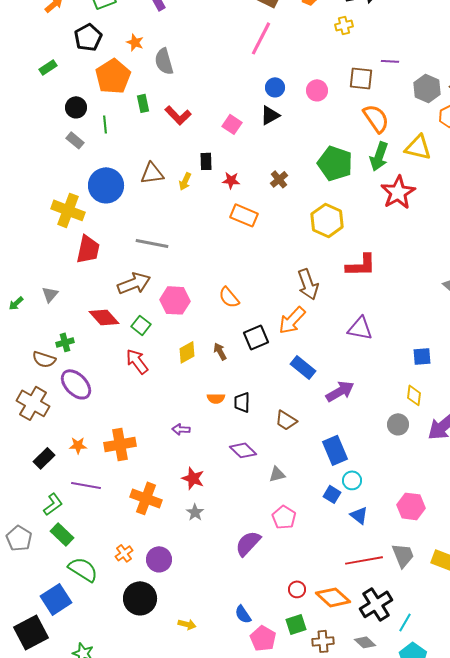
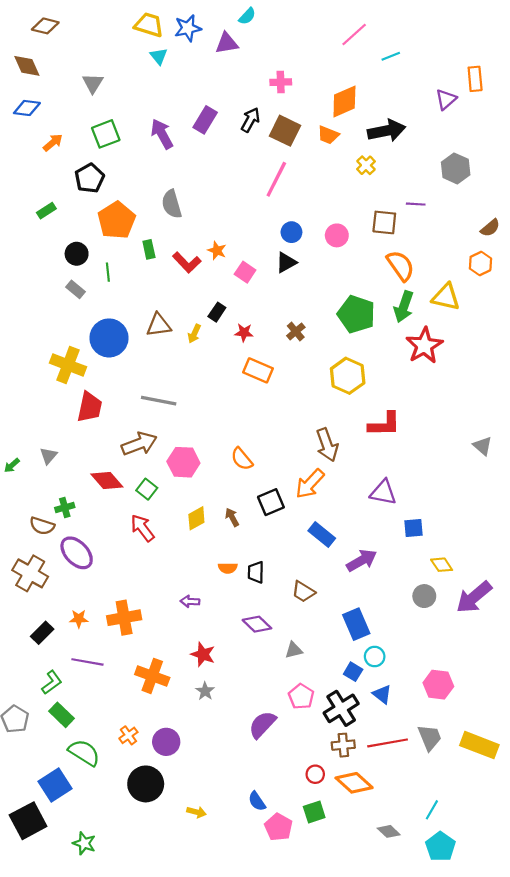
yellow cross: (344, 25) -> (366, 165), turned -30
orange star: (135, 42) -> (217, 251), moved
gray hexagon: (427, 88) -> (456, 168), moved
black rectangle: (206, 161) -> (217, 312), turned 36
blue square: (422, 356) -> (413, 528), moved
yellow diamond: (414, 395) -> (442, 565), turned -40
black cross: (376, 604) -> (341, 708), moved
brown cross: (323, 641) -> (343, 745), moved

